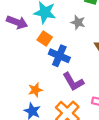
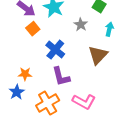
orange square: (45, 39) -> (33, 29), moved

